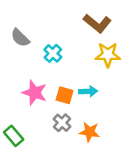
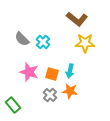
gray semicircle: (20, 38) -> (22, 39), moved
cyan arrow: (88, 91) -> (70, 71), turned 104
orange star: (89, 132) -> (70, 91), moved

